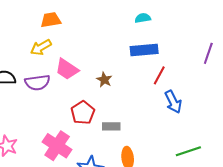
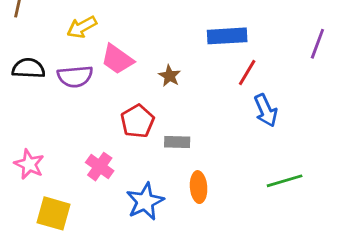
pink cross: (57, 146) -> (100, 167), size x0.7

